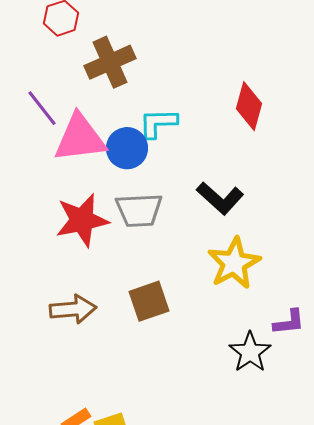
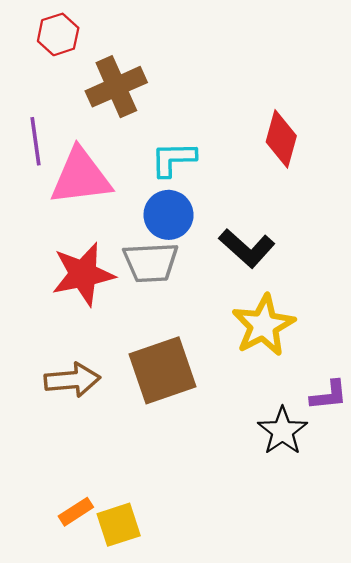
purple line: (42, 108) -> (36, 141), turned 30
blue circle: (127, 148) -> (169, 215), moved
brown square: (149, 301) -> (163, 370), size x1.4

